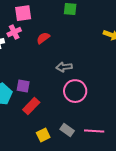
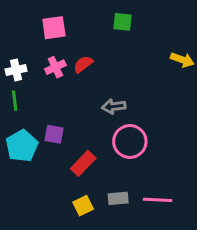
pink cross: (14, 32) -> (55, 67), moved
red rectangle: (31, 106) -> (83, 163), moved
gray rectangle: (67, 130) -> (118, 198), turned -40

